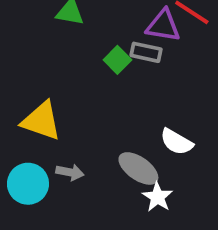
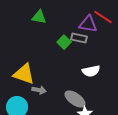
white semicircle: (177, 142) -> (91, 71), moved, turned -42
gray arrow: (70, 172) -> (39, 90), moved

